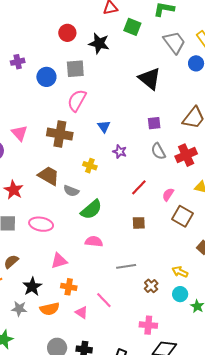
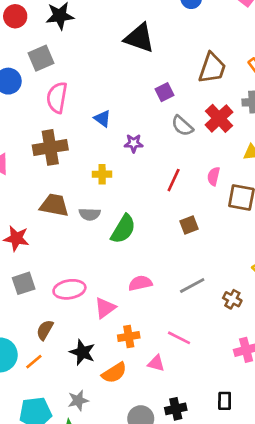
pink ellipse: (41, 224) -> (69, 289), moved
pink semicircle: (94, 241) -> (140, 283), moved
gray star: (19, 309) -> (78, 400), moved

